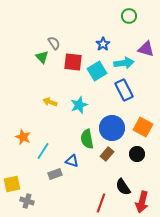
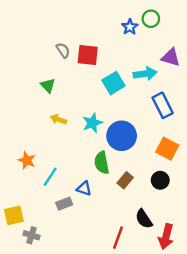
blue star: (103, 44) -> (130, 27), moved
green triangle: (42, 57) -> (48, 85), moved
red square: (73, 62) -> (88, 55), moved
blue rectangle: (124, 90) -> (163, 105), moved
blue circle: (112, 128) -> (122, 136), moved

